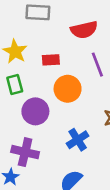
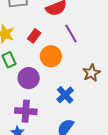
red rectangle: (51, 60) -> (34, 36), turned -40

